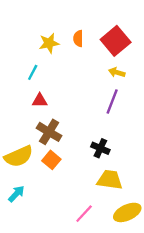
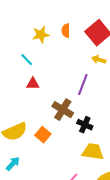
cyan line: (33, 72) -> (27, 60), turned -72
purple line: (112, 102) -> (83, 85), moved
brown cross: (49, 132) -> (63, 110), moved

